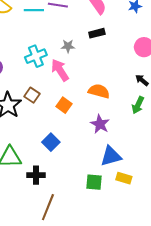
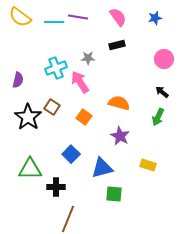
blue triangle: (111, 156) -> (102, 168), moved
yellow rectangle: (124, 178) -> (148, 165), moved

